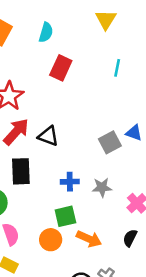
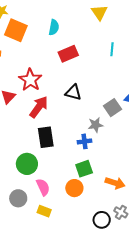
red rectangle: (61, 68) -> (68, 54), turned 48
black triangle: (48, 136) -> (73, 92), moved
gray star: (102, 187) -> (96, 125), moved
orange arrow: (89, 239) -> (115, 183), moved

